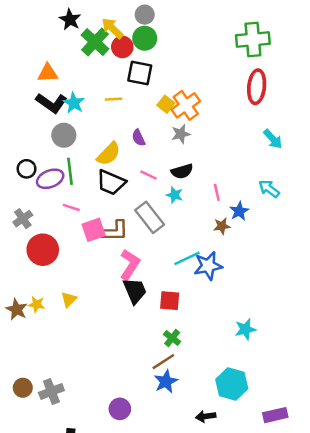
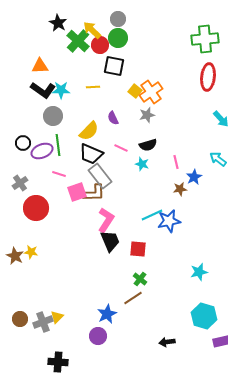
cyan star: (74, 103) -> (61, 90), turned -30
gray rectangle: (150, 217) -> (100, 176), moved
yellow triangle: (69, 299) -> (57, 317), moved
blue star: (166, 382) -> (107, 314), moved
cyan hexagon: (232, 384) -> (204, 316), moved

